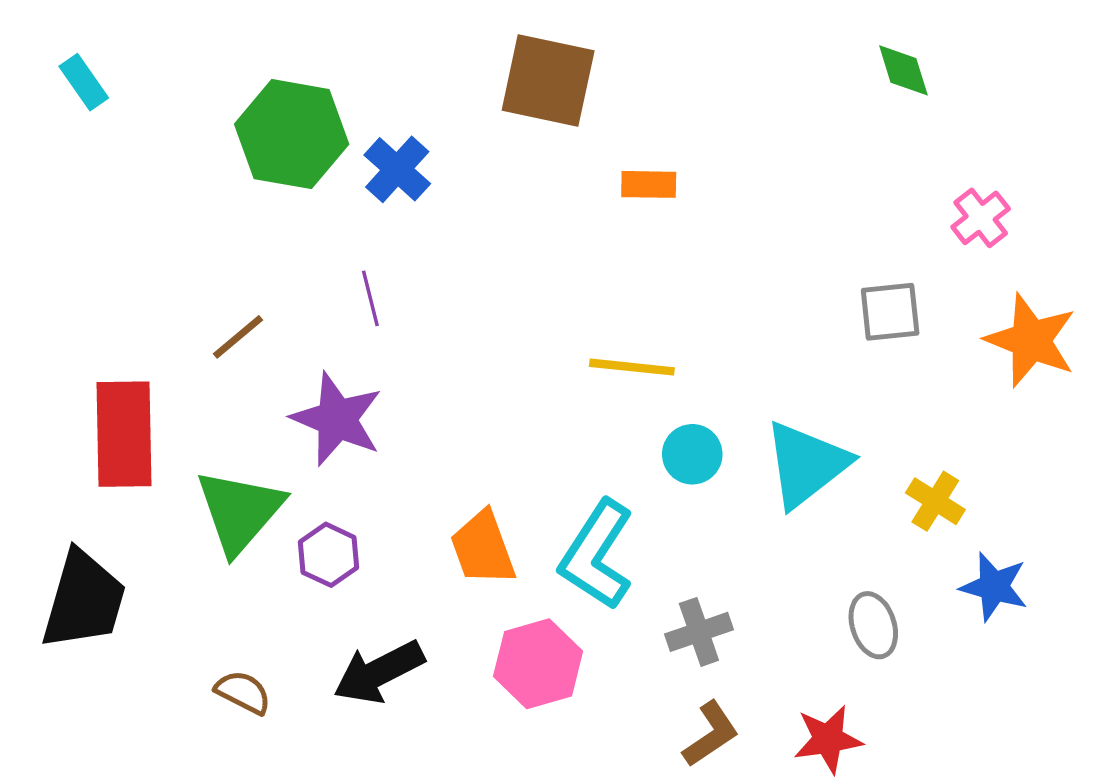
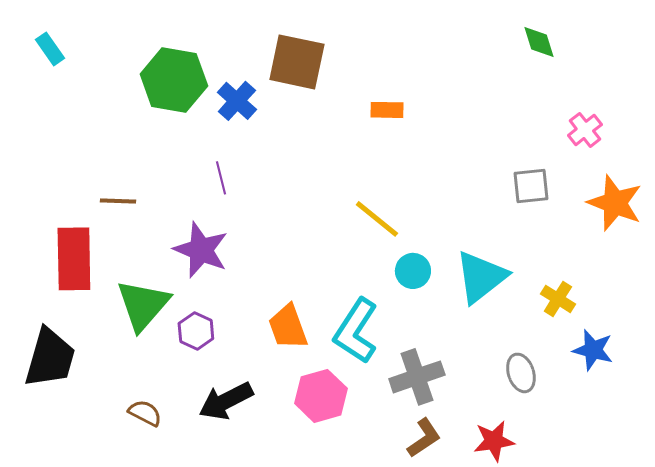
brown square: (548, 80) -> (297, 62), moved
brown line: (238, 337) -> (118, 201), moved, turned 42
yellow line: (632, 367) -> (377, 219), turned 33
gray cross: (699, 632) -> (417, 377), size x1.4

